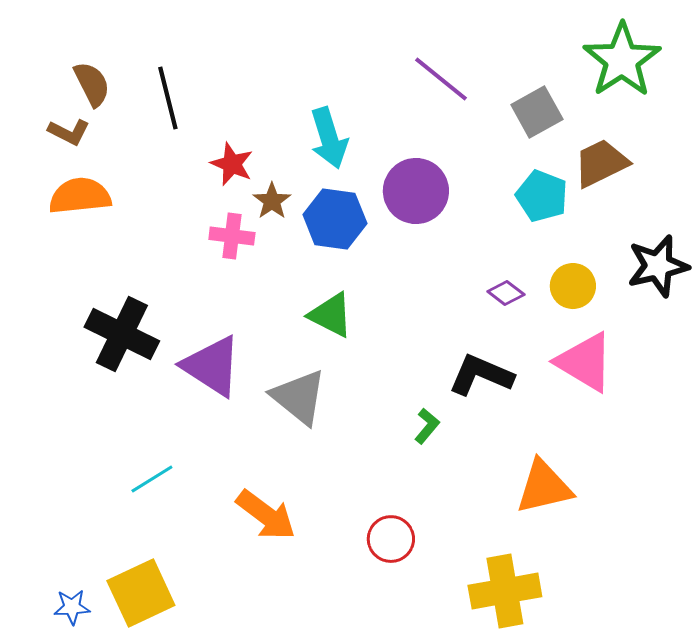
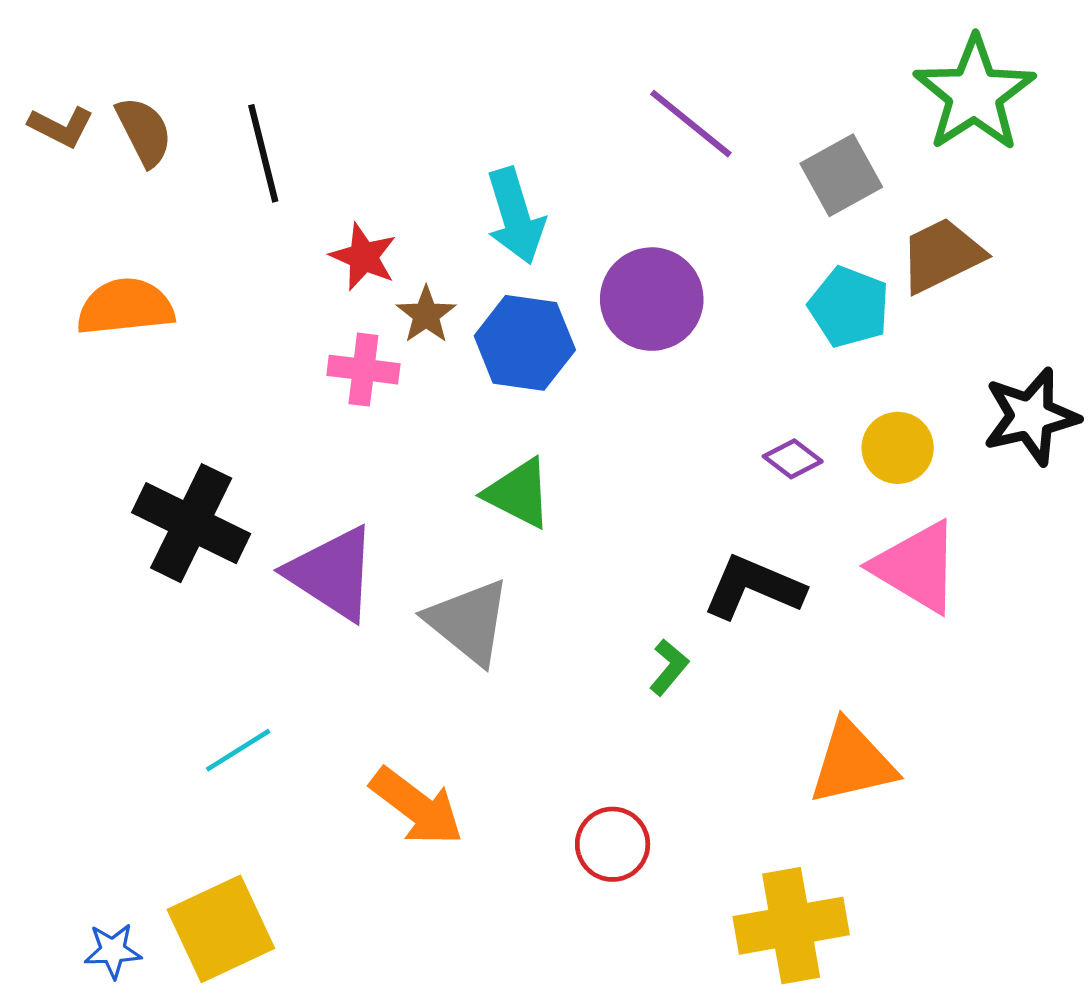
brown L-shape: (69, 132) -> (61, 127), moved

